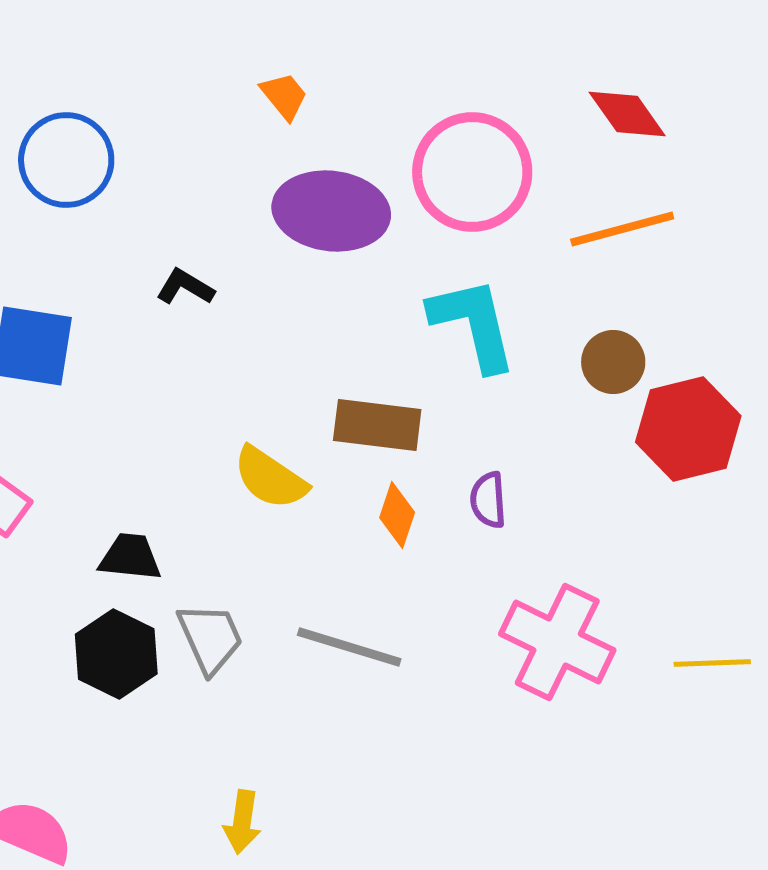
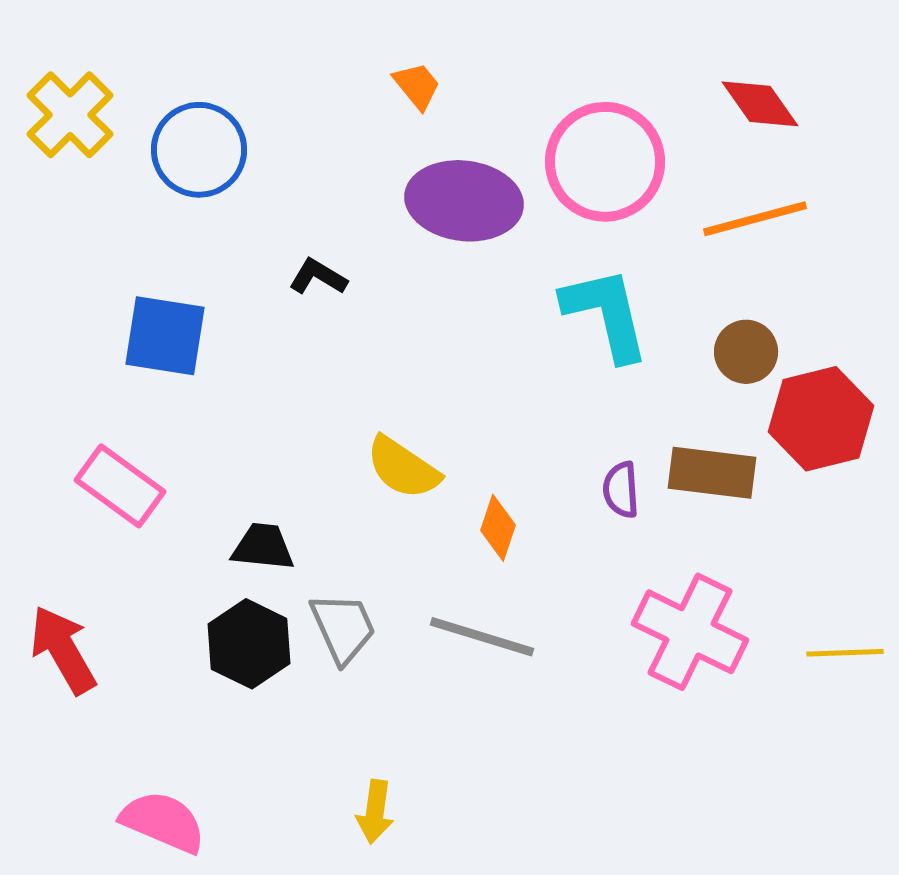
brown rectangle: (377, 425) -> (712, 473), moved
orange diamond: (397, 515) -> (498, 528), moved

